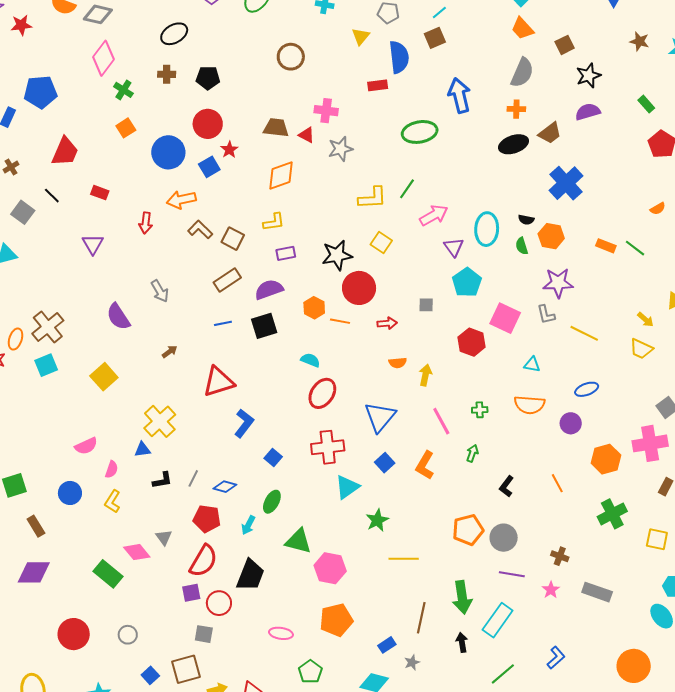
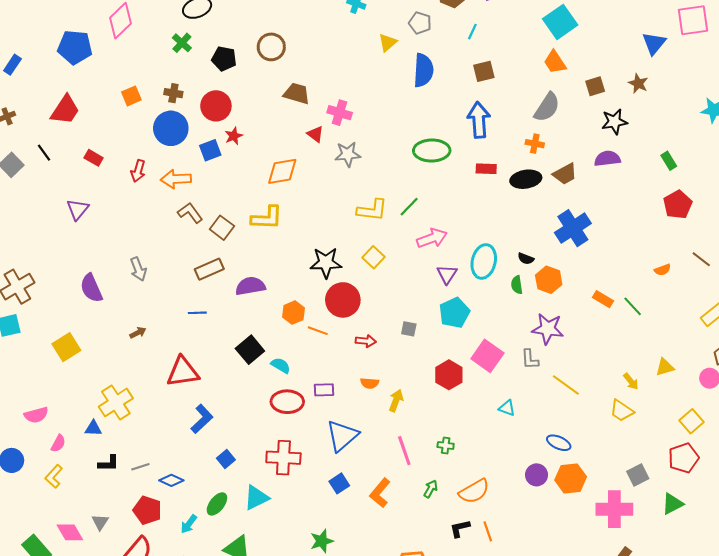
cyan line: (439, 13) -> (472, 32), turned -35
brown square: (435, 38) -> (484, 71), moved
brown star: (639, 41) -> (638, 83), moved
brown circle: (291, 57) -> (271, 47), moved
brown cross: (167, 74) -> (173, 93), moved
red rectangle: (378, 85) -> (486, 169), moved
green cross: (123, 90) -> (182, 43), moved
blue pentagon: (40, 92) -> (75, 47), moved
brown trapezoid: (276, 128) -> (297, 93), moved
yellow L-shape: (274, 222) -> (267, 218), size x1.4
red arrow: (146, 223) -> (138, 171), moved
purple rectangle: (286, 253) -> (324, 390), moved
black square: (264, 326) -> (250, 350), moved, turned -32
blue ellipse: (587, 389) -> (559, 443), turned 35
red ellipse: (322, 393) -> (287, 402), turned 48
orange semicircle: (529, 405) -> (474, 491), moved, turned -44
orange hexagon: (606, 459) -> (571, 478), moved
gray line: (193, 478) -> (140, 467), turned 36
orange line: (557, 483) -> (488, 531), moved
black L-shape: (506, 486) -> (460, 528), turned 30
cyan triangle: (347, 487) -> (256, 498), moved

